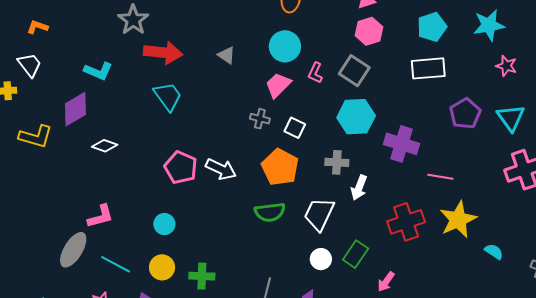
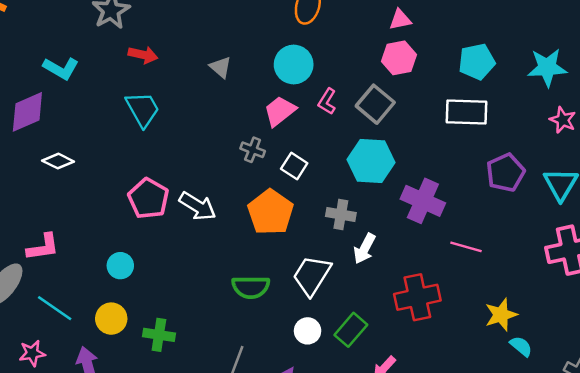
red arrow: (163, 53) -> (143, 55), size x0.6
green semicircle: (270, 212) -> (251, 287), moved
yellow star: (458, 219) -> (501, 315), moved, size x0.7

